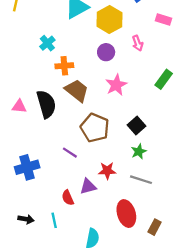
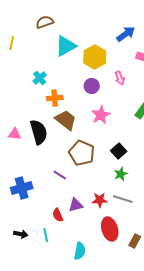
red star: (107, 171) -> (100, 200), moved

